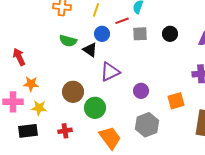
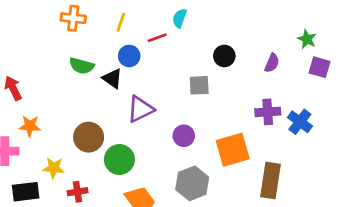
gray square: (140, 34) -> (199, 85), moved
orange square: (176, 101) -> (233, 150), size x1.4
yellow star: (39, 108) -> (54, 168), moved

